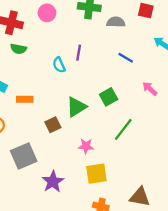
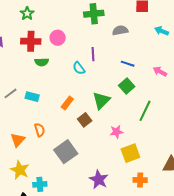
pink circle: (47, 13) -> (58, 38), moved
gray semicircle: (116, 22) -> (120, 30), moved
blue line: (126, 58) -> (128, 64), moved
orange rectangle: (25, 99) -> (67, 103), moved, turned -40
purple star: (53, 182) -> (99, 180), moved

